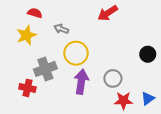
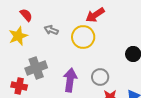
red semicircle: (35, 13) -> (26, 15), turned 32
yellow circle: (76, 53) -> (83, 37), moved

